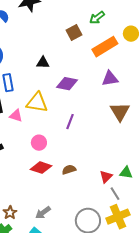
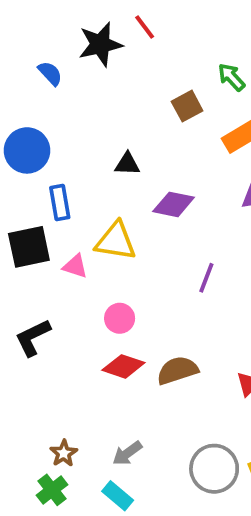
green arrow: (97, 18) -> (231, 77), turned 84
purple line: (70, 122) -> (206, 278), moved
brown semicircle: (69, 170) -> (177, 370), size x1.5

